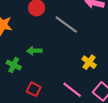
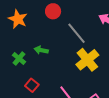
yellow cross: (89, 62) -> (87, 60), moved, size x1.6

